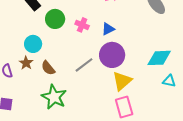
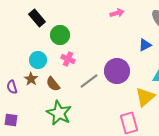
pink cross: (82, 25) -> (68, 59), moved
blue triangle: (108, 29) -> (145, 45), moved
yellow triangle: (122, 81) -> (145, 97), moved

